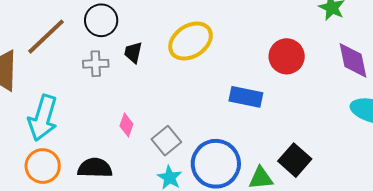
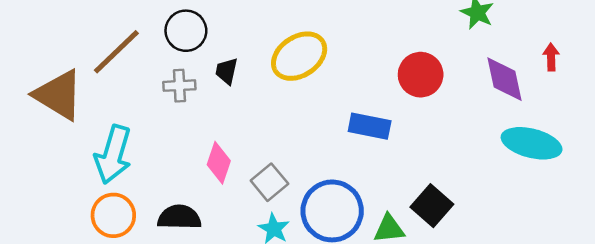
pink diamond: (126, 125) -> (219, 163), size x1.4

